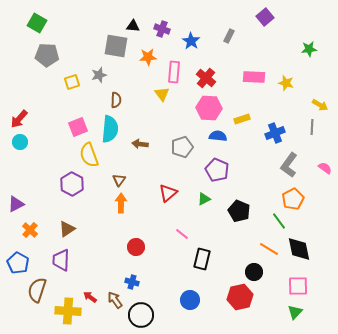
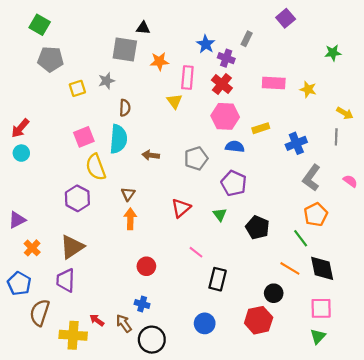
purple cross: (162, 29) -> (226, 58), moved
green triangle: (204, 199) -> (220, 215), turned -40
brown triangle: (67, 229) -> (72, 247), size x1.4

